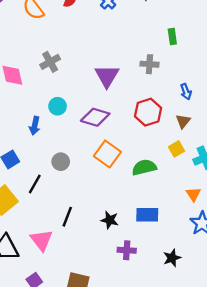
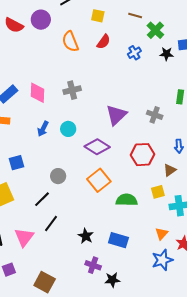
blue arrow: (35, 126) -> (43, 129), moved
black line: (35, 184) -> (42, 199), moved
black star: (172, 258) -> (112, 280), moved

